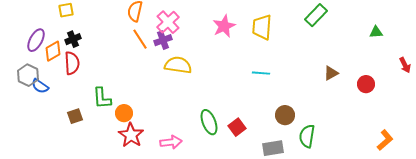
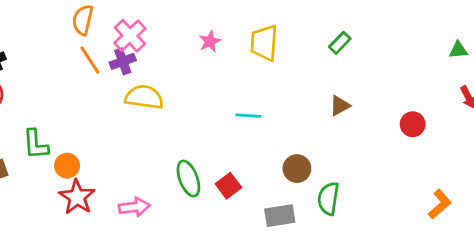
green rectangle: (316, 15) -> (340, 43), moved, size x0.7
pink star: (224, 26) -> (210, 41), size x0.7
green triangle: (376, 32) -> (458, 50), moved
cyan line: (261, 73) -> (248, 116), moved
brown triangle: (331, 73) -> (340, 106), moved

